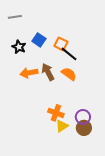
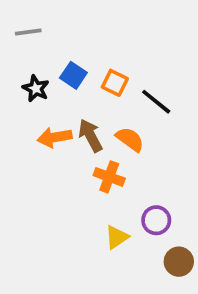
black line: (69, 54) -> (156, 102), moved
orange cross: (56, 113) -> (109, 177), moved
brown circle: (84, 128) -> (179, 262), moved

